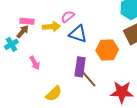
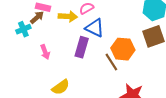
purple rectangle: (80, 67) -> (82, 47), moved
brown line: (89, 79) -> (111, 62), moved

